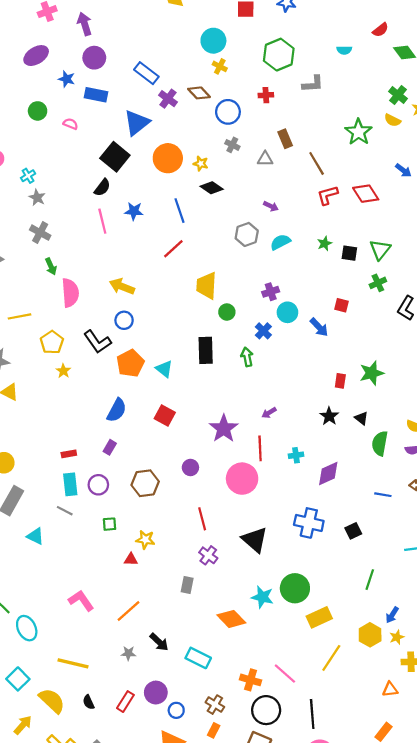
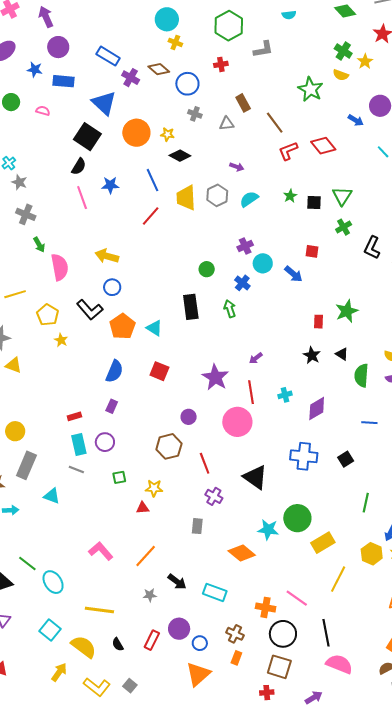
blue triangle: (137, 123) -> (104, 103), turned -32
yellow trapezoid: (206, 286) -> (186, 198), moved
brown hexagon: (145, 483) -> (169, 446), moved

